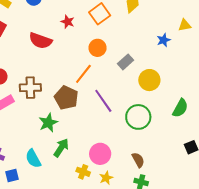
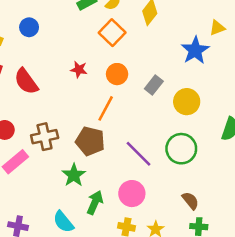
red star: (68, 22) -> (79, 70), moved
blue star: (164, 40) -> (195, 50), size x1.6
red semicircle: (41, 41) -> (26, 81), moved, turned 45
purple line: (103, 101) -> (139, 154), moved
pink circle: (100, 154) -> (132, 194), moved

